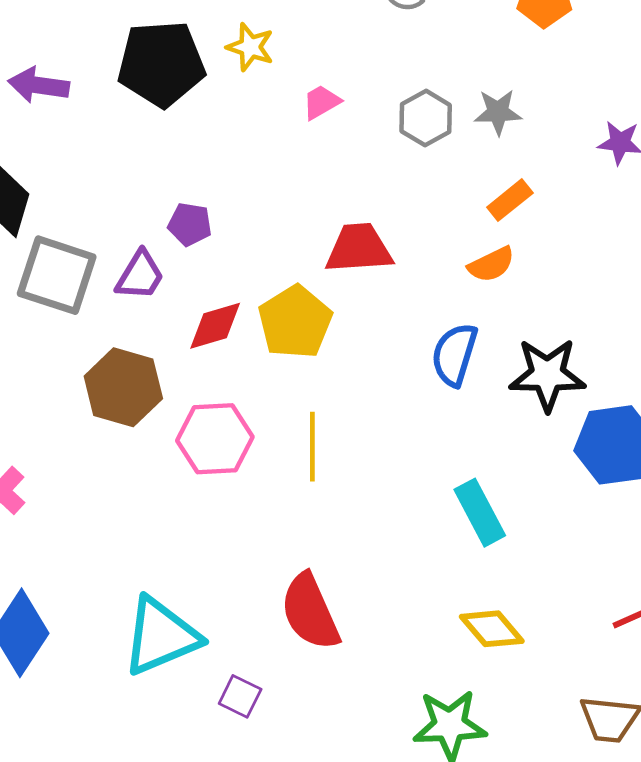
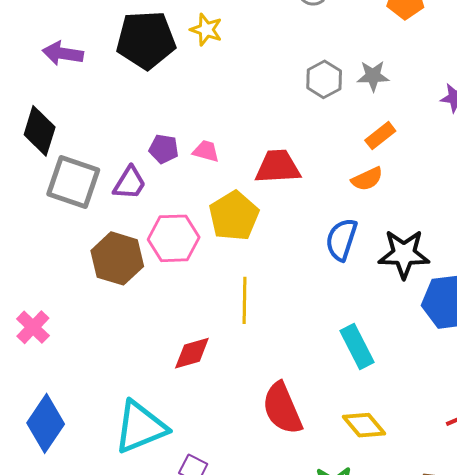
pink trapezoid: (321, 102) -> (206, 151), moved, turned 44
red diamond: (215, 326) -> (192, 353), moved
pink hexagon: (215, 439) -> (174, 238), moved
red semicircle: (310, 612) -> (282, 408), moved

